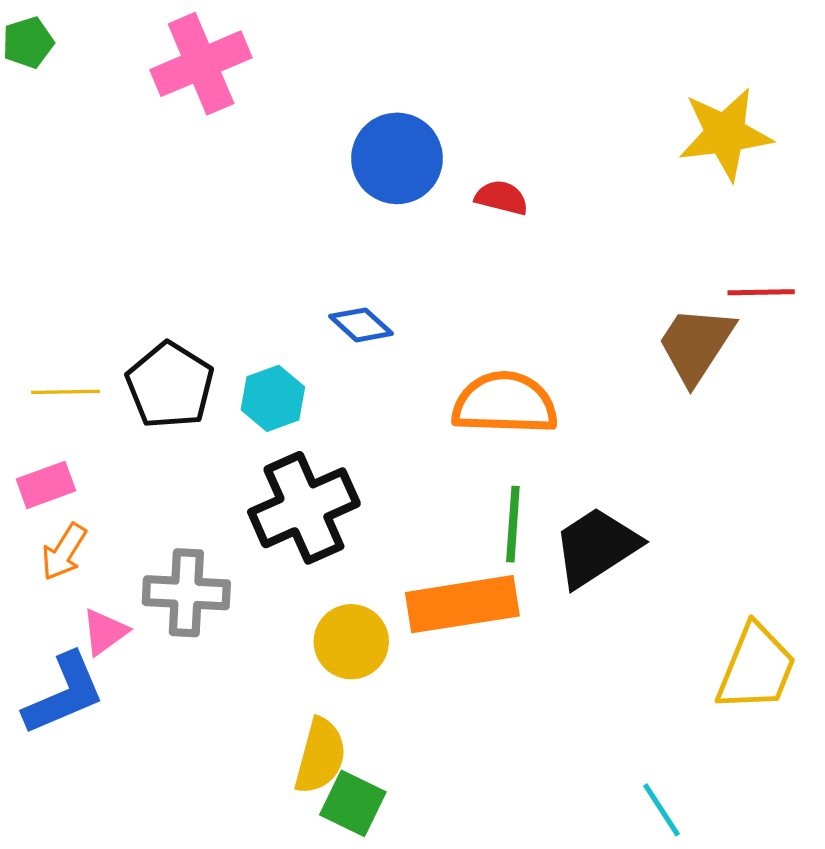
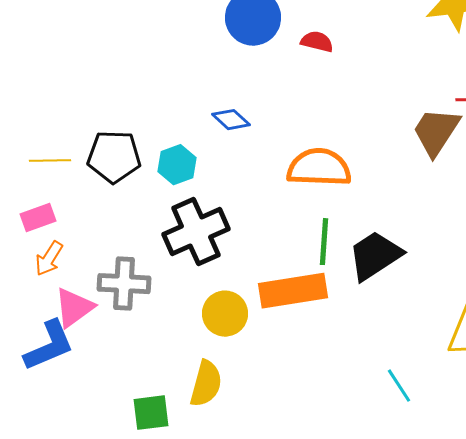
black pentagon: (170, 385) -> (114, 157), turned -30
pink triangle: (105, 632) -> (74, 308), size x1.4
green square: (353, 803) -> (151, 413), moved, turned -33
cyan line: (662, 810) -> (399, 386), moved

